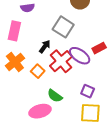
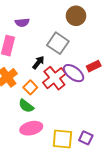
purple square: (88, 91) -> (86, 138), moved
green semicircle: (55, 96) -> (26, 106), moved
yellow square: (90, 113) -> (62, 139), moved

